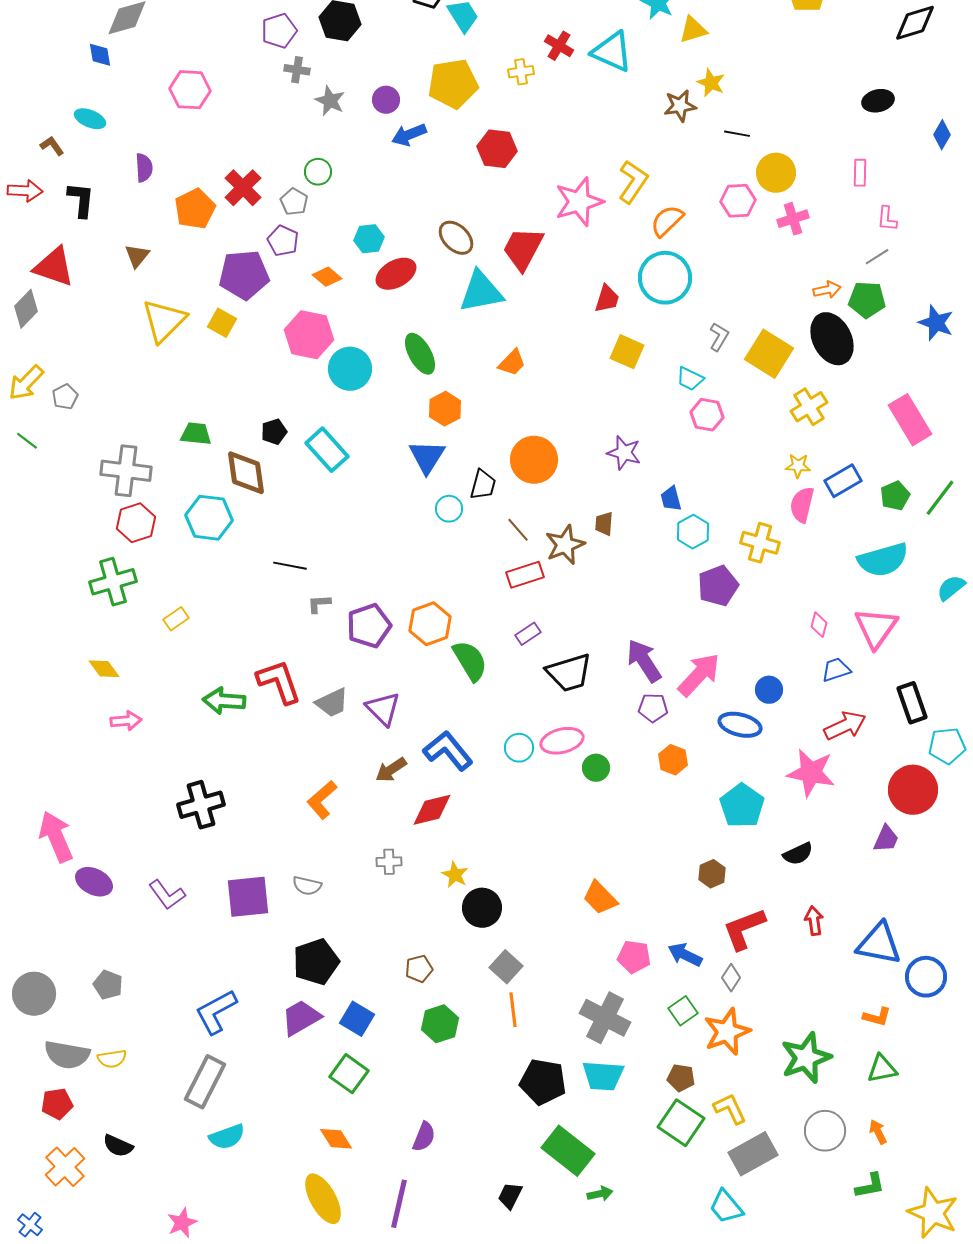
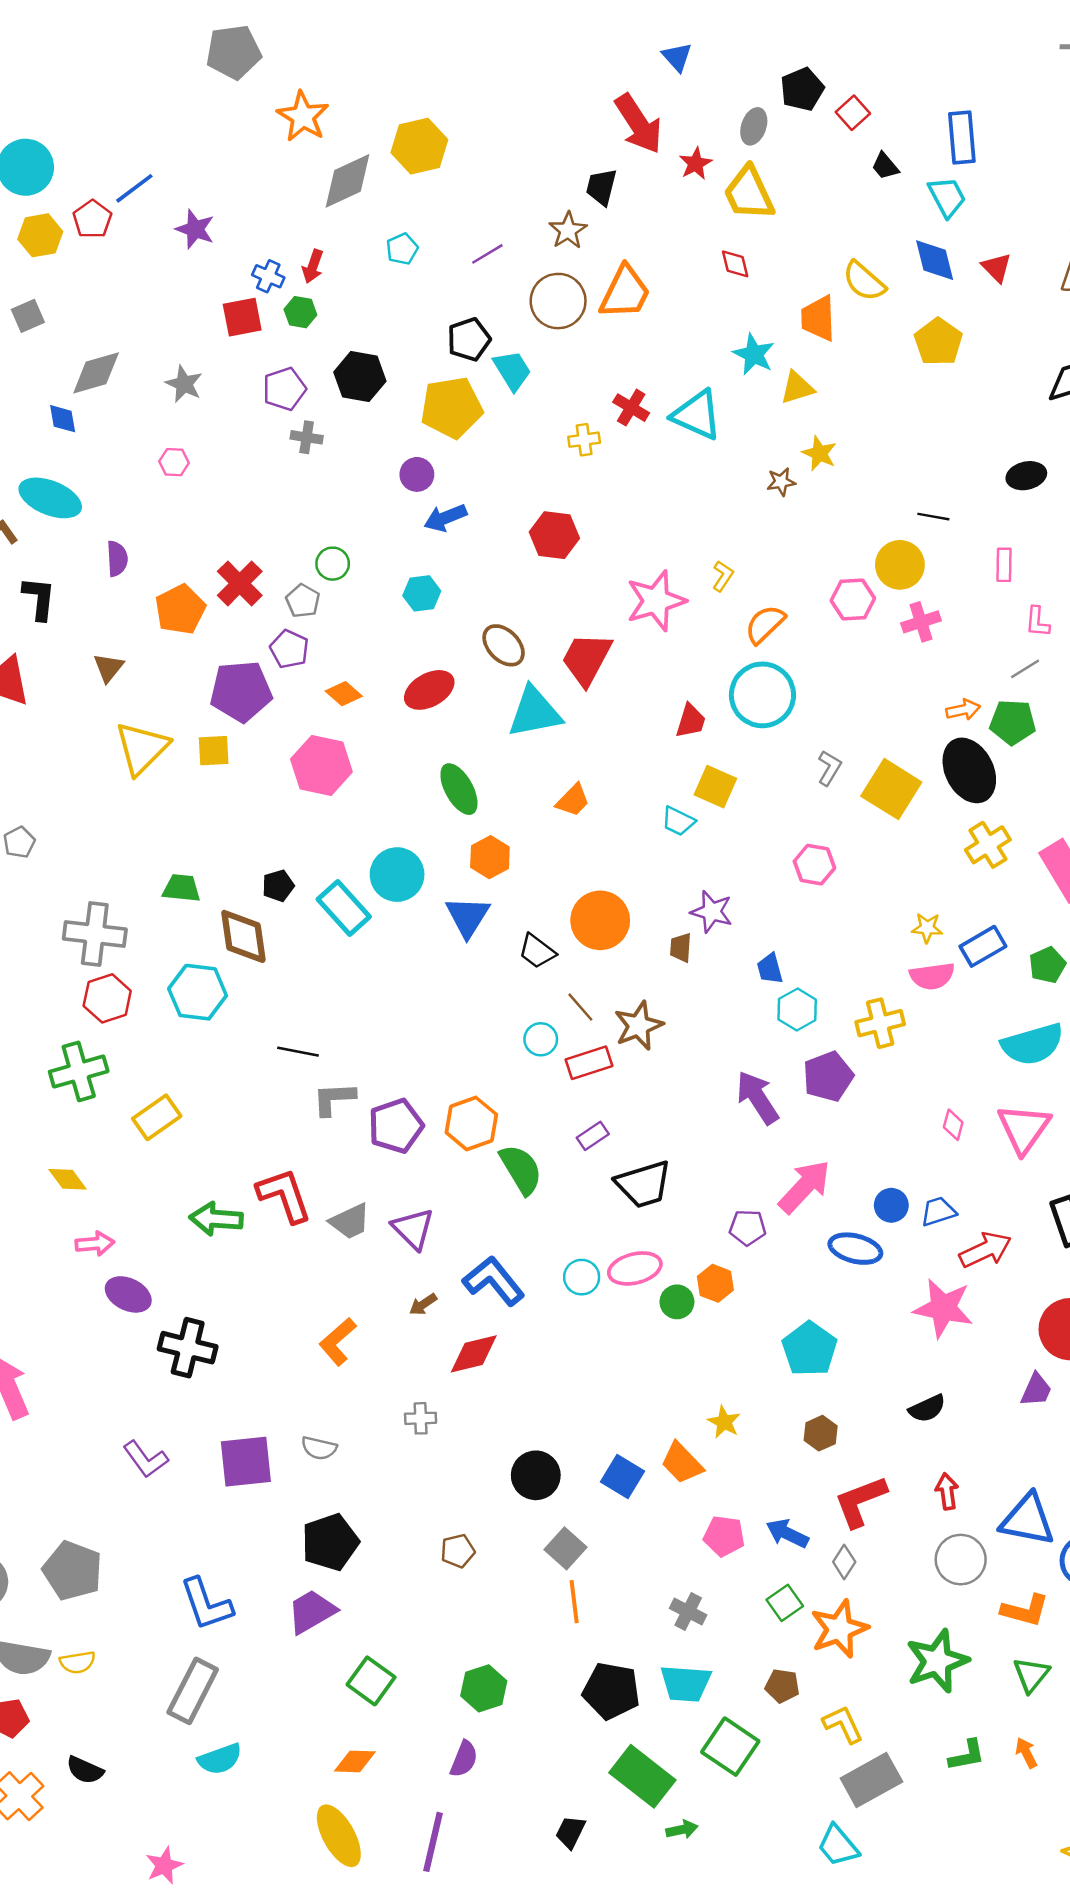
yellow pentagon: (453, 84) -> (452, 408), moved
pink hexagon: (190, 90) -> (174, 462), size x0.6
gray star: (330, 101) -> (184, 384), moved
brown star: (680, 106) -> (781, 482), size x0.7
cyan ellipse: (90, 119) -> (50, 498), size x1.6
black line: (737, 134) -> (933, 517), moved
yellow L-shape: (633, 182) -> (723, 576), size x0.6
cyan hexagon: (369, 239) -> (422, 593), moved
yellow square: (222, 323) -> (214, 751), turned -32
cyan circle: (350, 369) -> (397, 875), moved
cyan trapezoid: (690, 379) -> (678, 821), moved
yellow cross: (809, 407) -> (988, 845), moved
black trapezoid: (483, 485) -> (537, 951), turned 112
pink semicircle: (802, 505) -> (932, 976), turned -111
cyan circle: (449, 509) -> (541, 1039), moved
brown trapezoid: (604, 524) -> (681, 948), moved
yellow cross: (760, 543) -> (880, 1023), turned -30
gray L-shape: (319, 604) -> (334, 1099), size x1.5
yellow rectangle: (176, 619) -> (157, 1117), size x1.5
purple arrow: (644, 661) -> (757, 1097), moved
blue trapezoid: (836, 670) -> (938, 1211), moved
orange hexagon: (673, 760) -> (715, 1283), moved
brown arrow: (391, 770) -> (423, 1304), size x0.7
black cross: (201, 805) -> (188, 1348), turned 30
cyan pentagon: (742, 806) -> (810, 1349), moved
yellow star: (455, 875) -> (724, 1422), moved
purple ellipse: (94, 882) -> (128, 1294), moved
gray pentagon: (108, 985) -> (72, 1571), size x1.6
blue L-shape: (216, 1012) -> (206, 1604), turned -81
orange L-shape: (877, 1017) -> (1025, 1610), size x1.4
gray cross: (605, 1018) -> (688, 1612), size x0.6
blue square: (357, 1019) -> (622, 1477), moved
green hexagon: (440, 1024) -> (484, 1688), moved
green triangle: (882, 1069) -> (1031, 1675), turned -40
green square: (681, 1123) -> (730, 1747), moved
gray circle: (825, 1131) -> (961, 1560), moved
orange diamond: (336, 1139) -> (355, 1761), turned -56
green L-shape: (870, 1186) -> (967, 1755), moved

